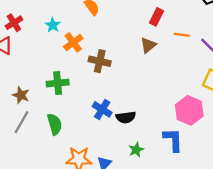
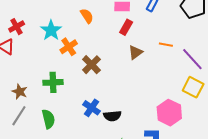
red rectangle: (157, 17) -> (126, 27), moved
cyan star: (53, 25) -> (51, 30), size x1.5
brown cross: (100, 61) -> (91, 65), turned 30

